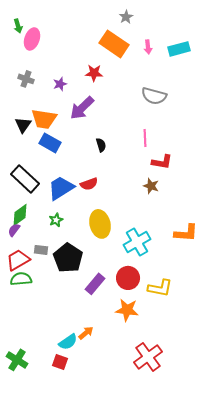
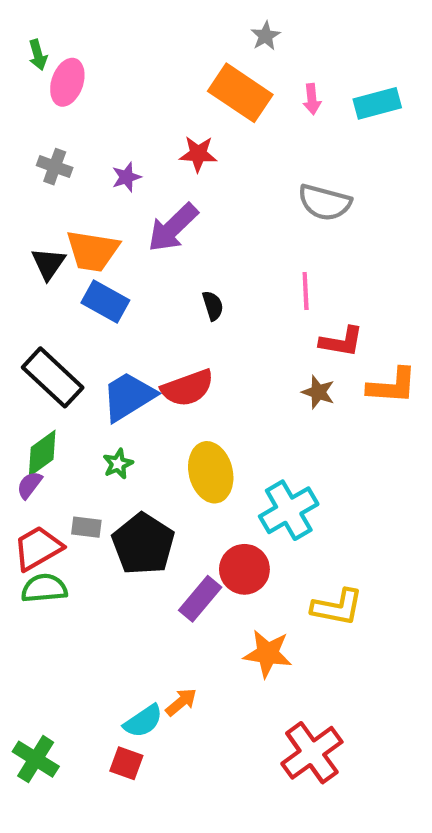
red semicircle: (89, 184) -> (188, 388), size x1.4
orange L-shape: (186, 233) -> (392, 386), moved
red circle: (128, 278) -> (244, 569), moved

